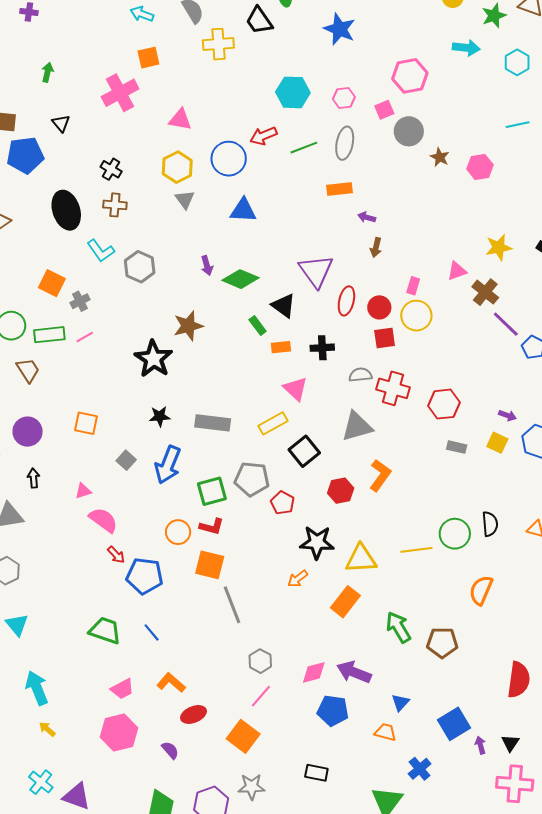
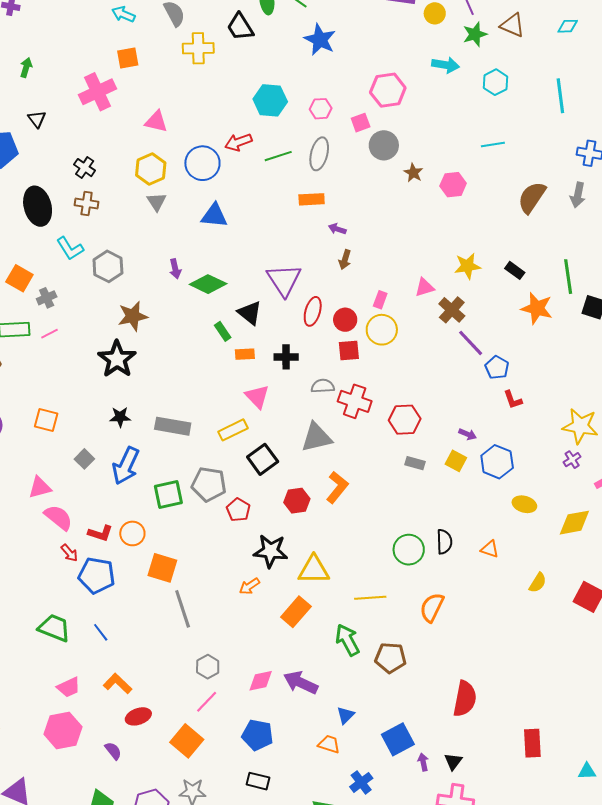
brown star: (188, 326) -> (133, 316), moved
pink triangle: (83, 491) -> (40, 487), size x1.4
red L-shape: (212, 526) -> (100, 533), moved
yellow line: (416, 550) -> (370, 598), moved
blue pentagon: (333, 711) -> (257, 735), moved

